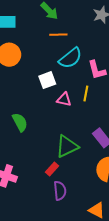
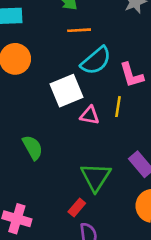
white square: (47, 80) -> (67, 91), size x1.4
green triangle: (67, 146) -> (96, 177), turned -30

